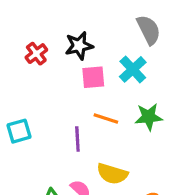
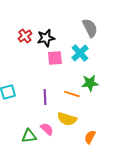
red cross: (36, 54) -> (25, 36), moved
orange line: (106, 118) -> (72, 94), moved

